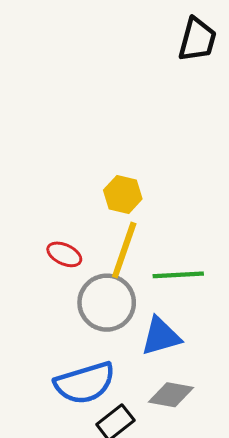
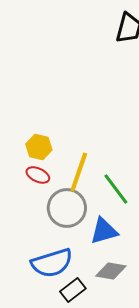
yellow hexagon: (123, 194) -> (39, 147), moved
green line: (178, 275) -> (116, 189), turned 56

